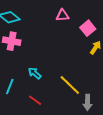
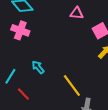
red line: (35, 100) -> (23, 94), moved

